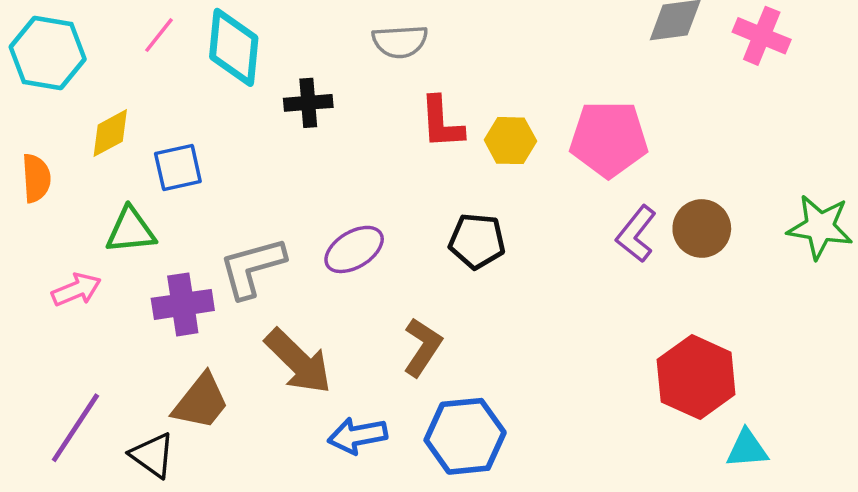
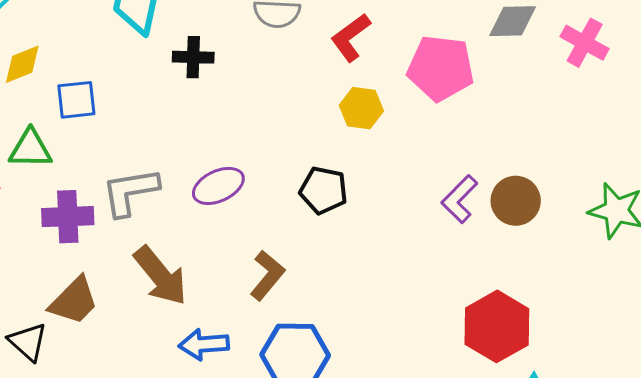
red L-shape: (442, 123) -> (351, 37), moved, turned 51
pink pentagon: (609, 139) -> (441, 68), moved

